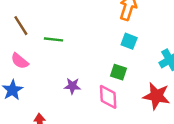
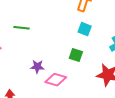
pink diamond: (108, 97) -> (56, 80), moved, turned -70

